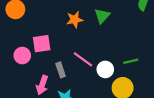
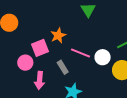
orange star: (75, 20) -> (58, 36), moved
pink arrow: (42, 85) -> (40, 80), moved

